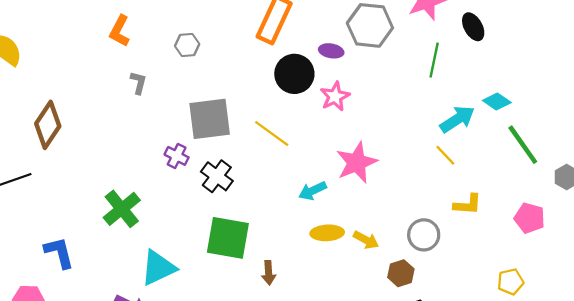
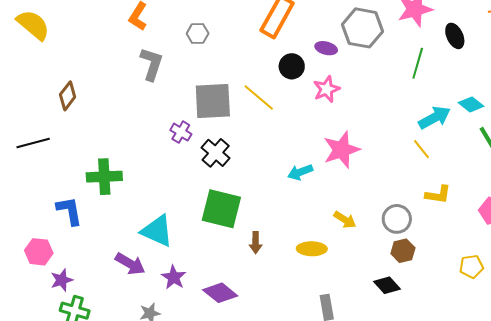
black circle: (294, 74) -> (292, 66), size x0.7
gray L-shape: (138, 83) -> (152, 64), size x1.6
brown diamond: (48, 125) -> (68, 96), size x0.7
yellow line: (272, 133) -> (259, 97), moved
green cross: (122, 209) -> (104, 177), moved, turned 32
yellow ellipse: (327, 233) -> (312, 249), moved
cyan triangle: (158, 268) -> (157, 231), turned 45
brown hexagon: (401, 273) -> (403, 251), moved

